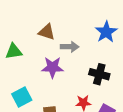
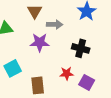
brown triangle: (47, 32) -> (35, 11), turned 42

